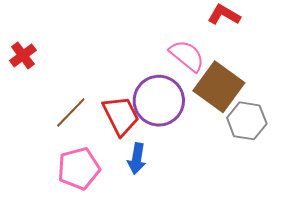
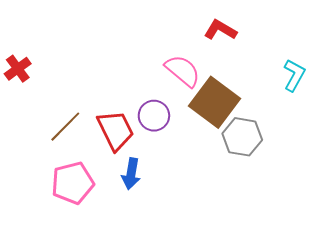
purple circle: (159, 101) -> (154, 116), size x0.6

